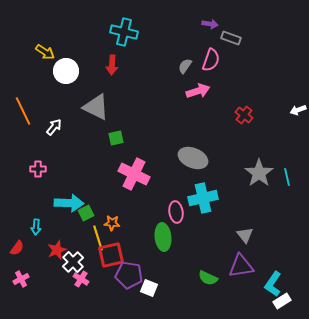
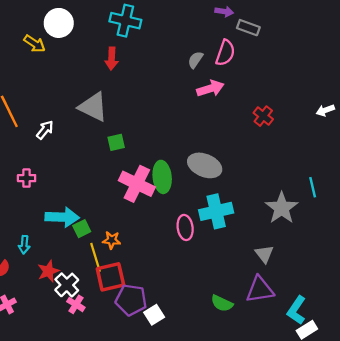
white circle: (66, 71) -> (59, 23), moved
gray star: (259, 173) -> (282, 208), moved
green ellipse: (163, 237) -> (162, 177), moved
white square: (149, 288) -> (154, 315), turned 36

